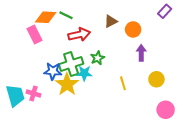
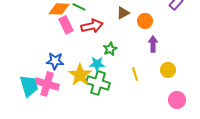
pink rectangle: (35, 35) -> (66, 25), moved
green cross: (71, 64) -> (98, 83), moved, turned 35
blue star: (53, 71) -> (55, 61), moved
pink cross: (33, 93) -> (47, 84), size x1.6

